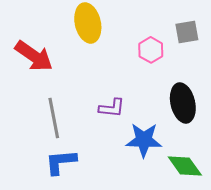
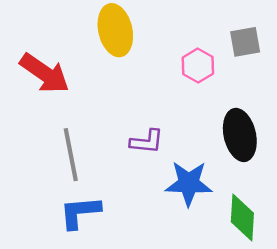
green diamond: (185, 166) -> (242, 218), turned 39

